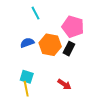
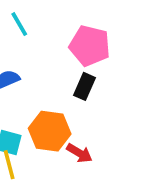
orange hexagon: (50, 45) -> (50, 131), moved

